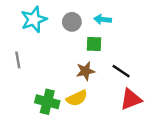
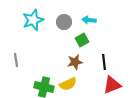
green square: (94, 44) -> (82, 40), turned -32
gray line: (18, 60) -> (16, 60), moved
black line: (121, 71) -> (104, 62), turned 49

